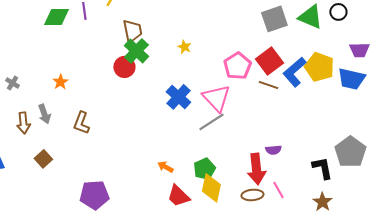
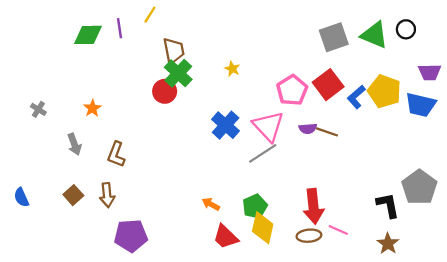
blue L-shape: (294, 72) -> (356, 97), size x0.7
brown line: (268, 85) -> (327, 132), moved
brown arrow: (23, 123) -> (107, 195), moved
purple semicircle: (273, 150) -> (308, 129), moved
pink line: (278, 190) -> (338, 230), turned -36

